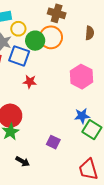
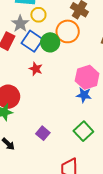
green circle: (35, 41) -> (50, 42), moved
blue star: (82, 116) -> (84, 95), moved

